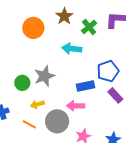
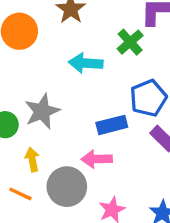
green cross: (89, 27) -> (130, 42), moved
yellow arrow: (37, 104) -> (32, 160), turned 96

